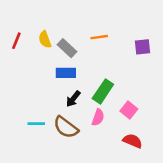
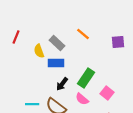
orange line: (99, 37) -> (83, 34), turned 48
yellow semicircle: (45, 39) -> (39, 51), moved
pink semicircle: (98, 117) -> (82, 99), turned 112

